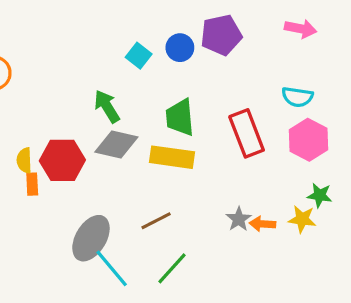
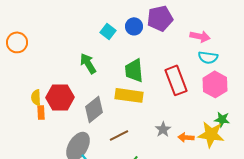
pink arrow: (301, 29) -> (200, 36), moved
gray diamond: (116, 144) -> (94, 109), moved, turned -52
gray star: (239, 219) -> (163, 129), moved
yellow star: (302, 219) -> (211, 134), size x1.5

